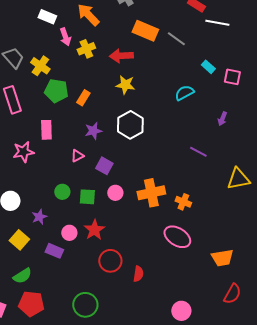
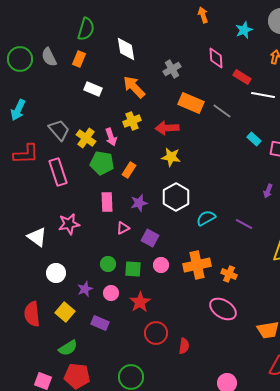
pink arrow: (65, 37) -> (111, 137), moved
cyan semicircle: (184, 93) -> (206, 218), moved
pink rectangle: (46, 130) -> (107, 202), moved
pink circle: (69, 233) -> (111, 293), moved

